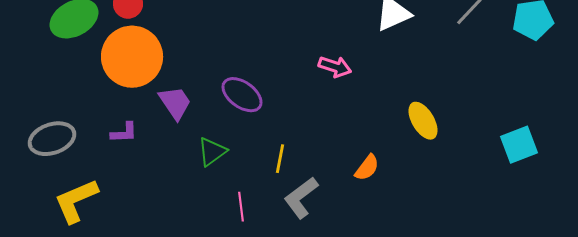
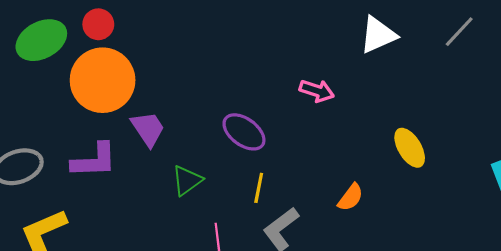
purple ellipse: (242, 95) -> (244, 132), moved
purple L-shape: (124, 133) -> (94, 160), size x1.6

